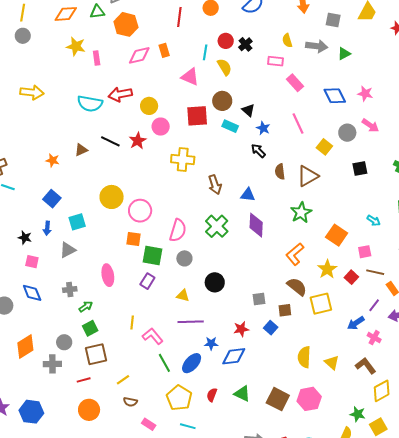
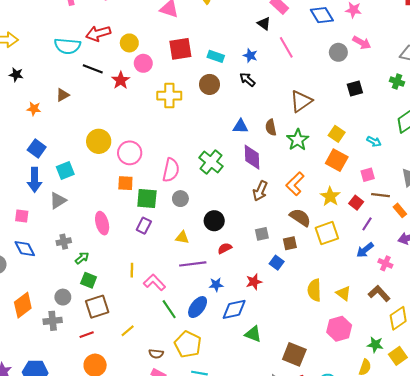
brown circle: (222, 101) -> (210, 84), moved
black triangle: (248, 110) -> (264, 24), moved
black line: (110, 141) -> (93, 69), moved
yellow square: (324, 147) -> (337, 134), moved
brown semicircle: (280, 172) -> (271, 127), moved
brown arrow: (215, 185) -> (260, 191), moved, turned 48
blue arrow: (47, 228) -> (35, 180), size x1.6
black star: (25, 238) -> (16, 75), moved
purple line: (374, 305) -> (367, 224), moved
green square: (90, 328) -> (89, 280), turned -35
red star: (241, 329) -> (254, 282), moved
blue diamond: (234, 356) -> (234, 309), moved
red semicircle: (212, 395) -> (225, 248), moved, turned 48
brown square: (278, 399) -> (294, 354), moved
pink hexagon: (309, 399) -> (339, 329), moved
brown semicircle: (130, 402) -> (156, 354), moved

